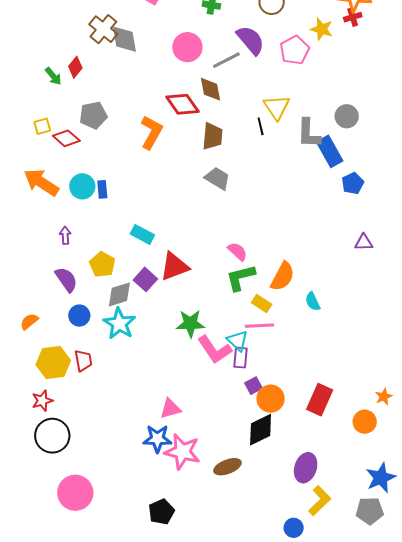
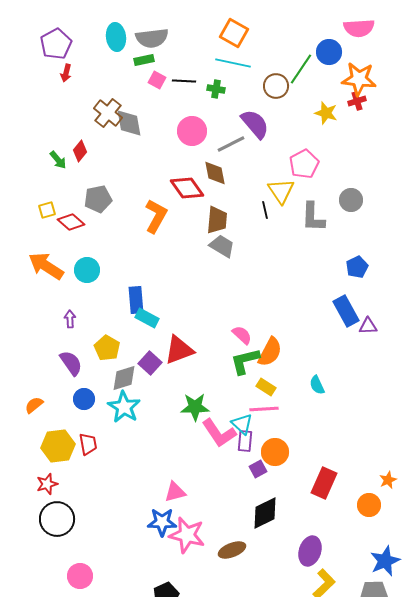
pink pentagon: (295, 50) -> (304, 164), moved
blue rectangle: (330, 151) -> (346, 311), moved
gray trapezoid: (217, 178) -> (222, 246), moved
blue rectangle: (102, 189) -> (136, 300), moved, size x1.5
orange semicircle: (283, 276) -> (270, 352), moved
orange circle: (271, 399) -> (275, 452), moved
pink circle: (75, 493) -> (80, 576), size x0.7

